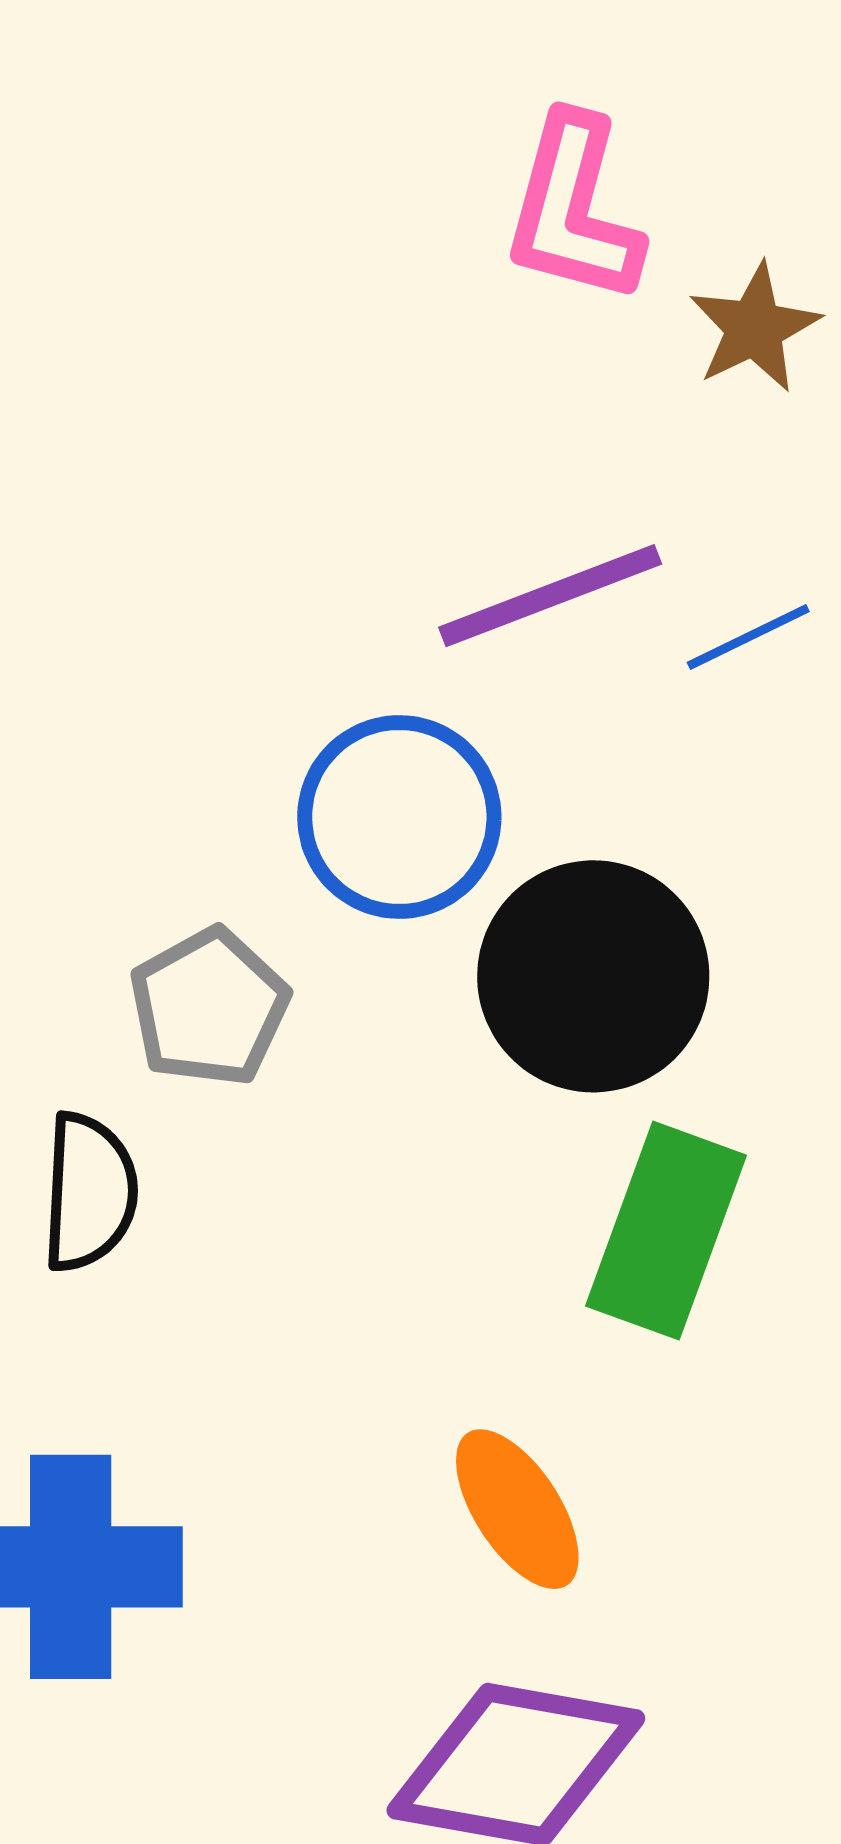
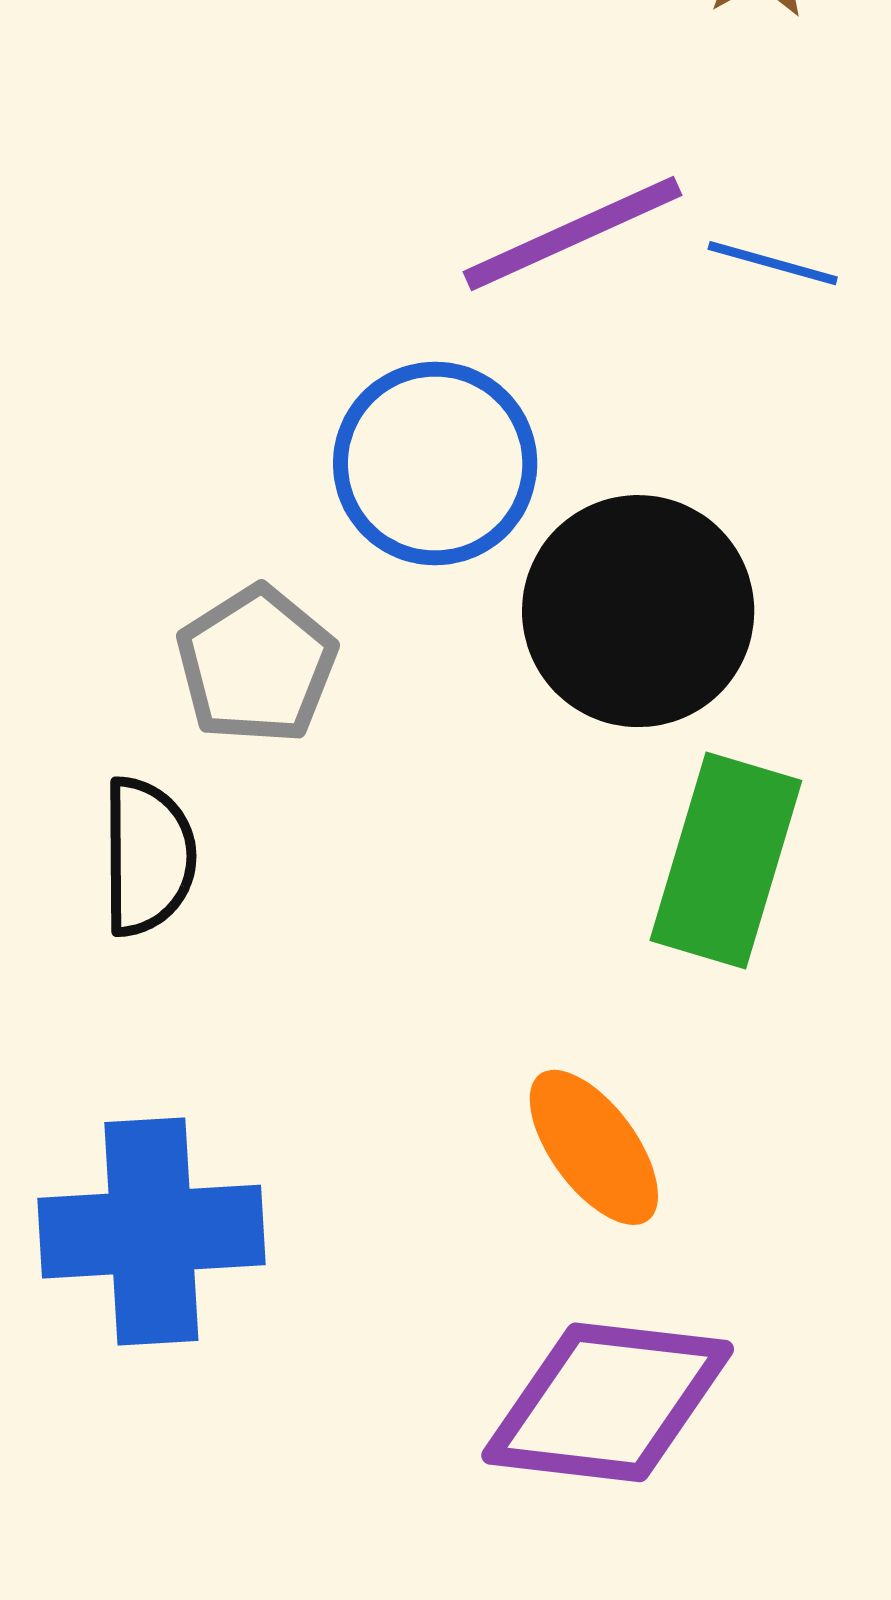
blue line: (748, 637) -> (773, 263), turned 45

